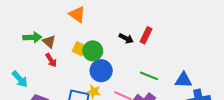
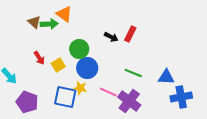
green arrow: (32, 37) -> (49, 24), moved
brown triangle: (49, 41) -> (34, 22), moved
yellow square: (79, 49) -> (58, 65), moved, turned 32

